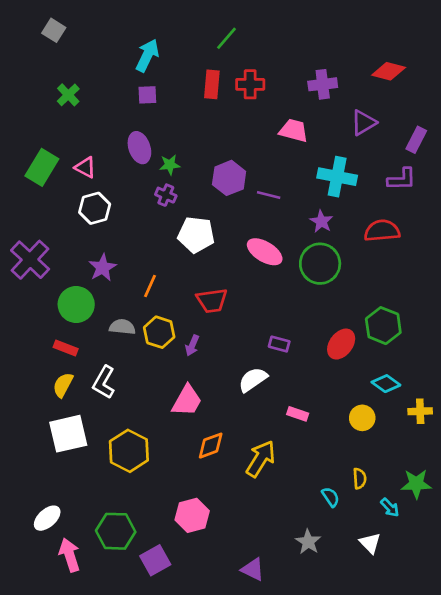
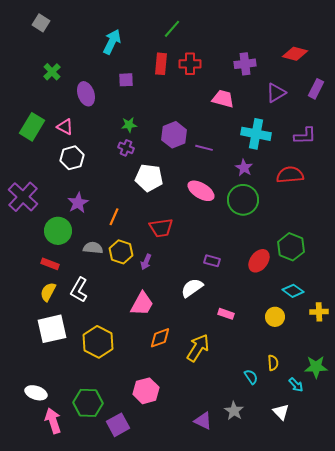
purple square: (147, 95) -> (126, 80), moved
purple rectangle: (416, 140) -> (316, 89), moved
purple ellipse: (139, 148) -> (86, 94), moved
white ellipse: (47, 518) -> (36, 393), turned 60
purple triangle: (253, 569) -> (203, 421), moved

